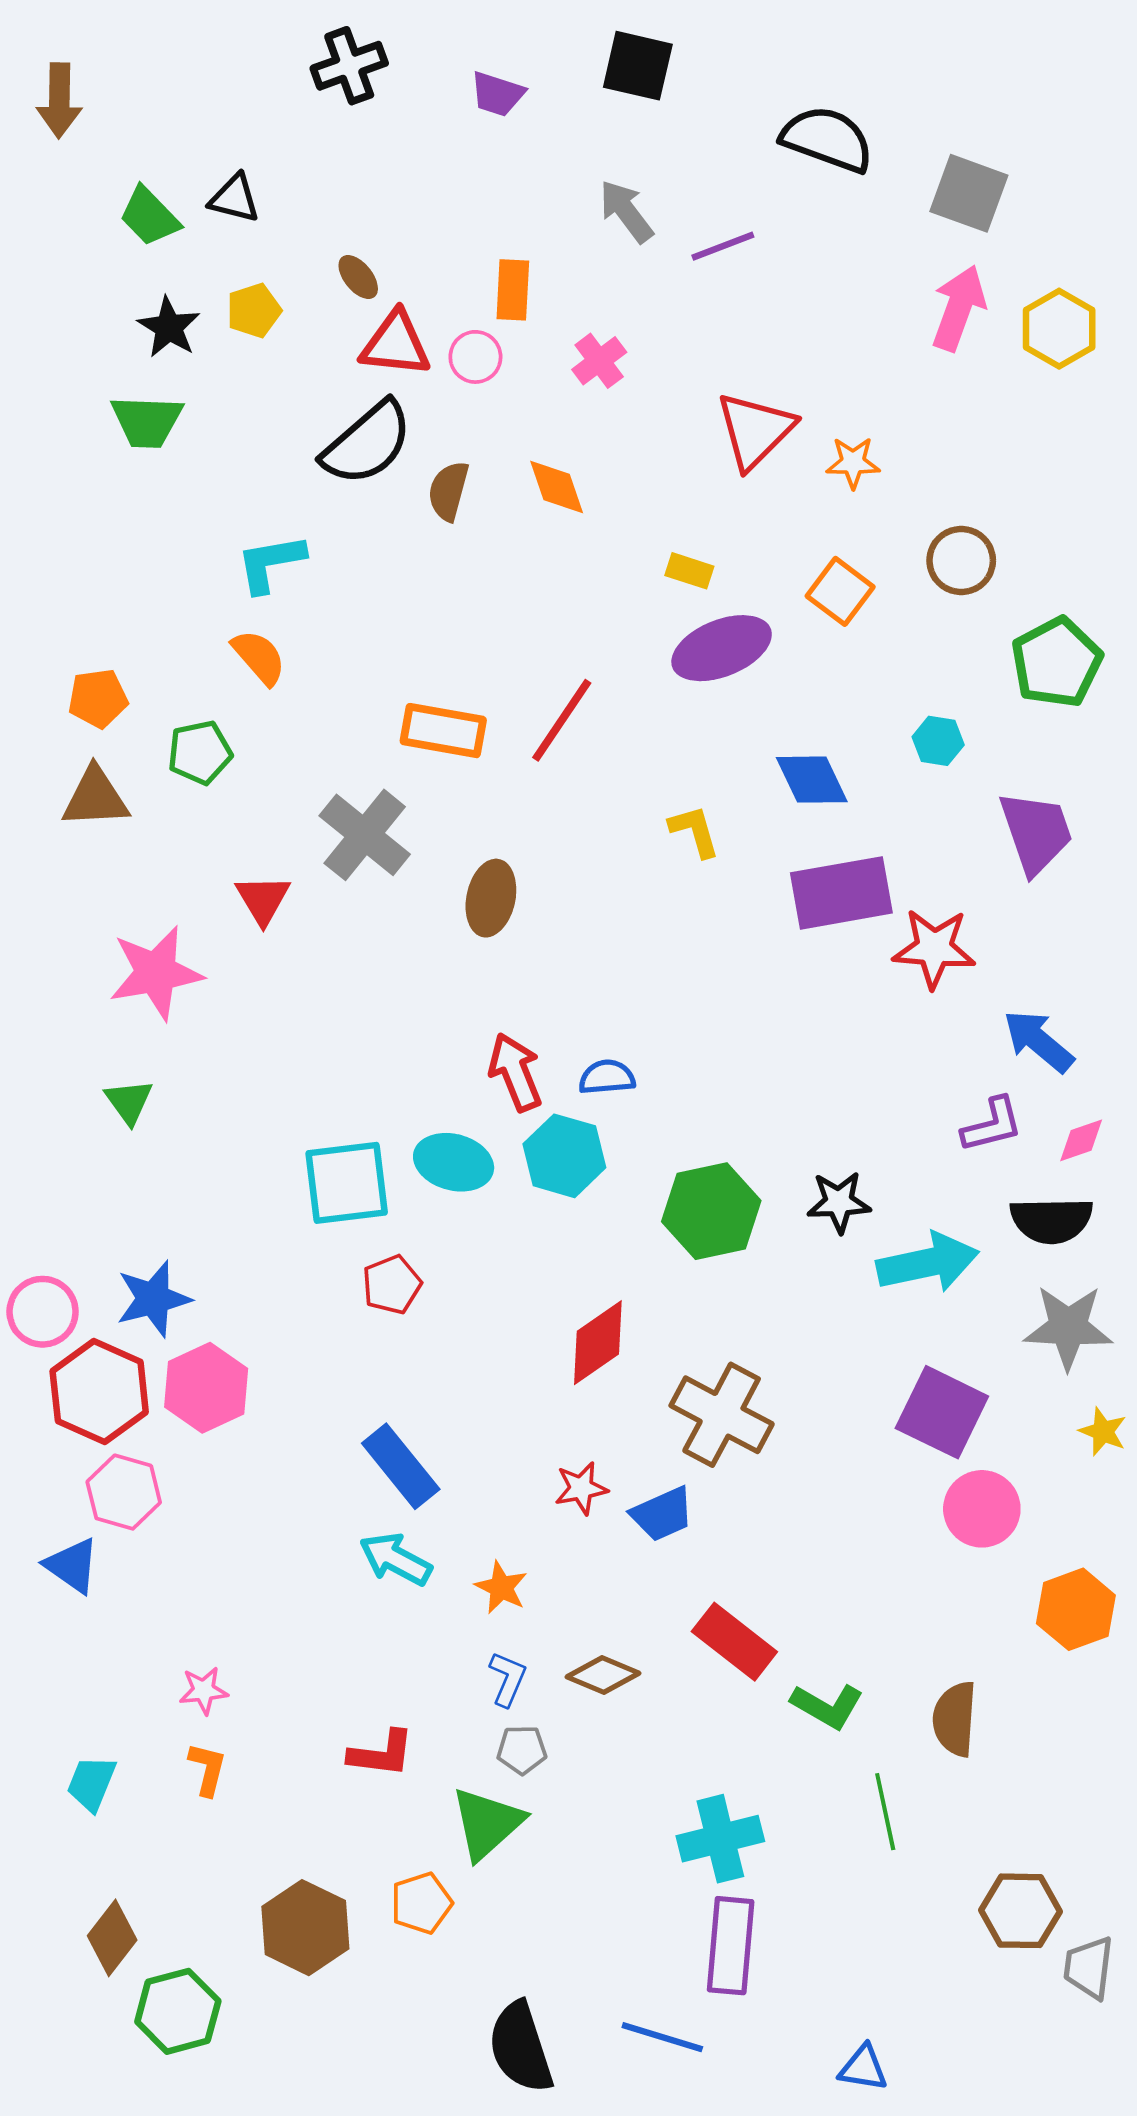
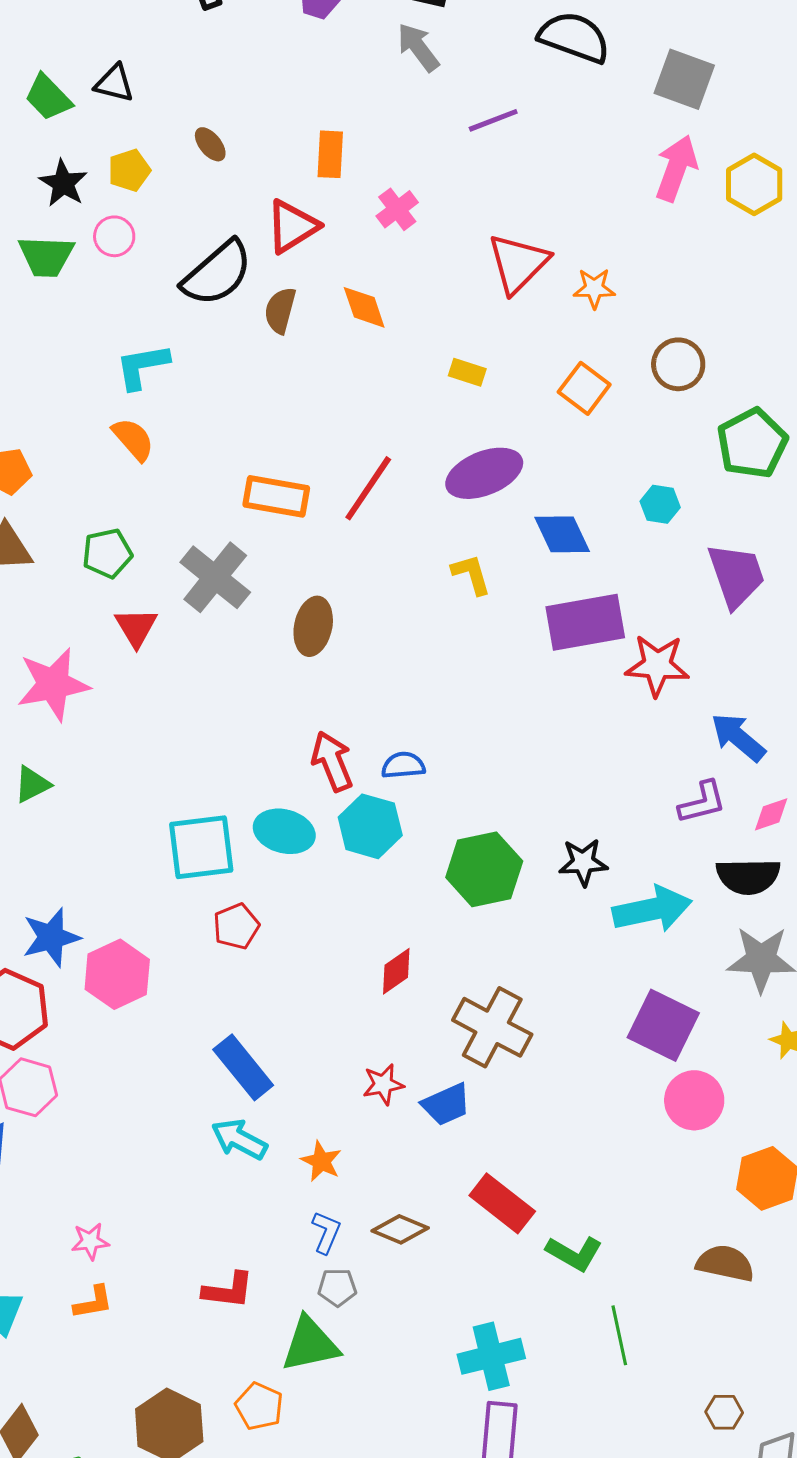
gray arrow: (626, 211) -> (418, 47), moved
red triangle: (396, 344) -> (292, 226), moved, turned -38
pink circle: (475, 357) -> (114, 236), moved
purple ellipse: (722, 648) -> (484, 473), moved
green pentagon: (200, 752) -> (107, 553), moved
green triangle: (129, 1102) -> (32, 784), turned 39
red diamond: (598, 1343) -> (396, 971), size x0.7
pink hexagon: (206, 1388) -> (117, 974), moved
brown semicircle: (955, 1719) -> (725, 1263), moved, turned 98
orange L-shape: (207, 1769) -> (93, 1302), turned 66
green triangle: (487, 1823) -> (310, 1344), turned 30
orange pentagon: (421, 1903) -> (259, 1406), turned -30
brown hexagon: (1020, 1911) -> (724, 1412), size x0.6

